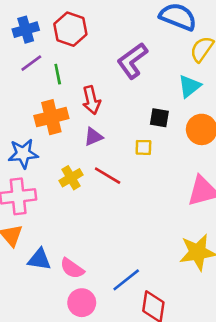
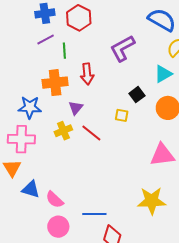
black square: (159, 118) -> (137, 95), turned 35
purple triangle: (93, 137) -> (76, 108), moved, turned -35
blue line: (126, 280) -> (94, 214), turned 30

